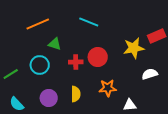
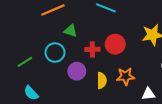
yellow semicircle: (76, 94) -> (102, 81), moved
purple circle: (49, 98) -> (77, 71), moved

